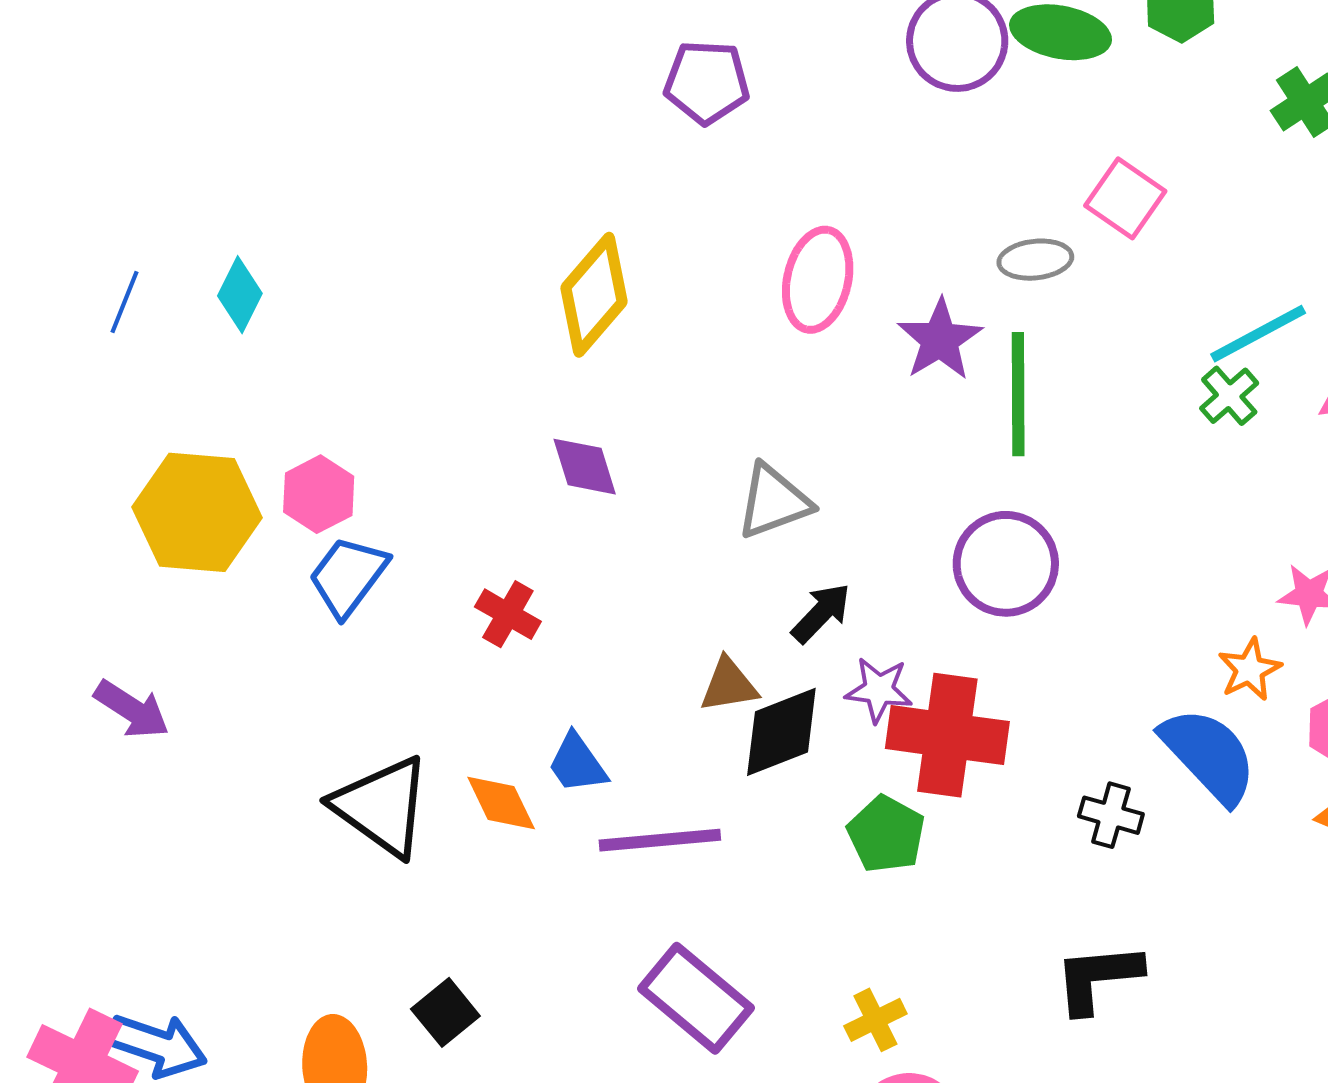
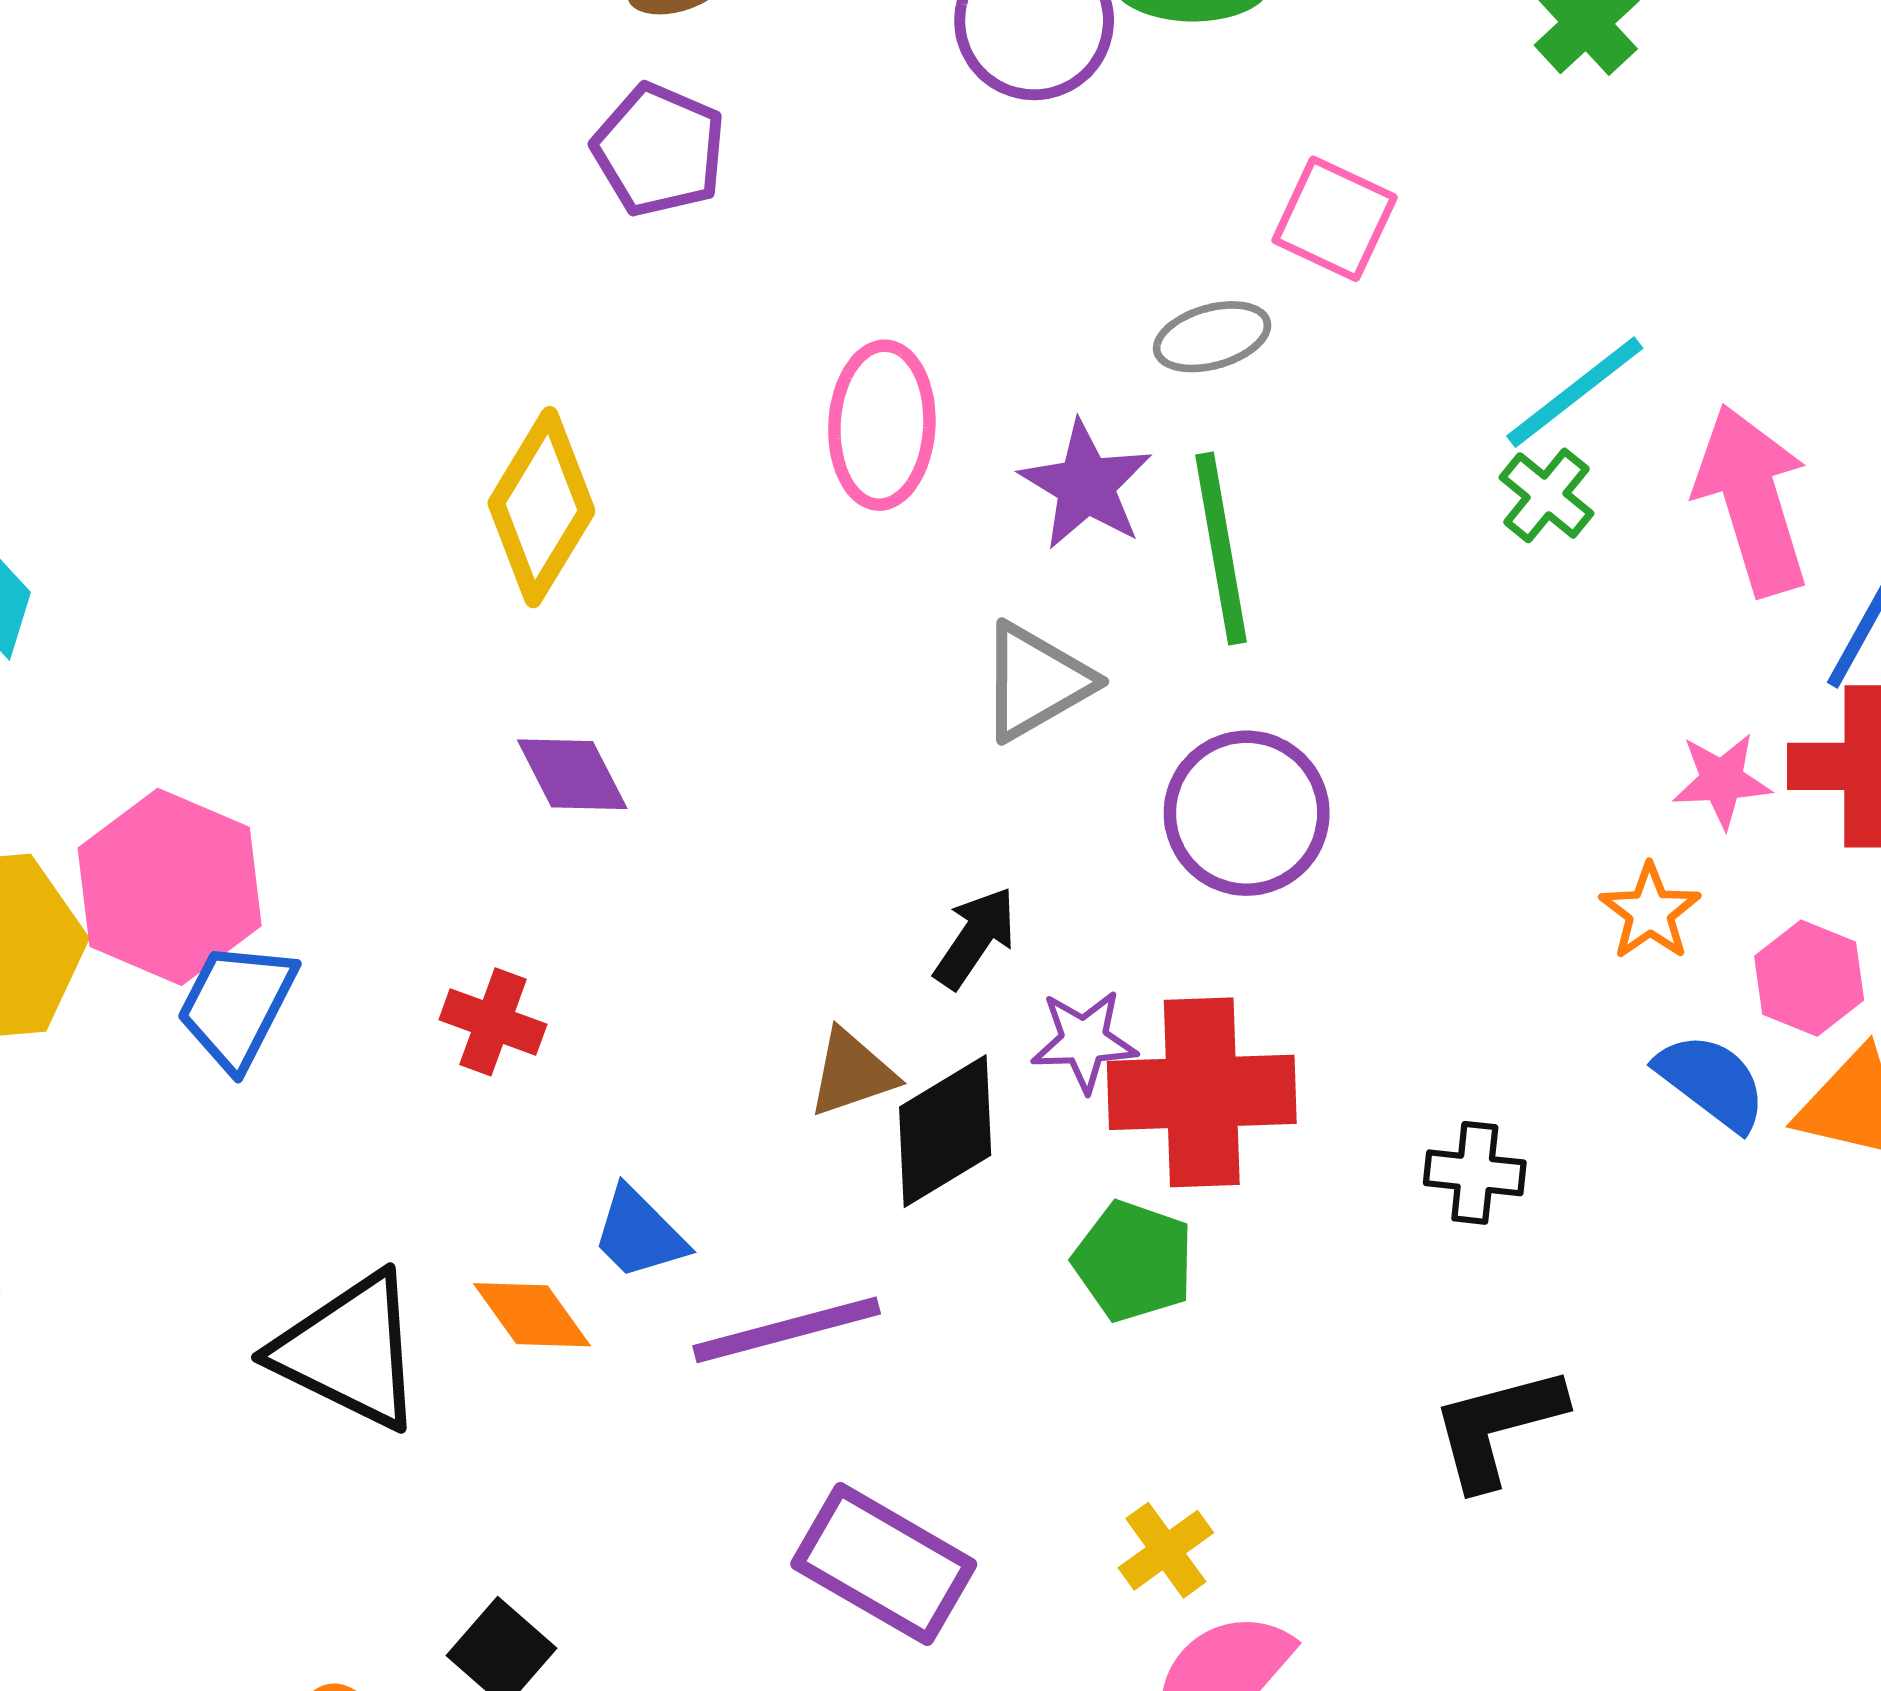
purple pentagon: (707, 82) -> (659, 150), turned 30
pink hexagon: (319, 494) -> (170, 887), size x1.6
gray triangle: (774, 501) -> (1036, 681), moved
blue semicircle: (1209, 755) -> (1711, 1082), moved, size x0.7

